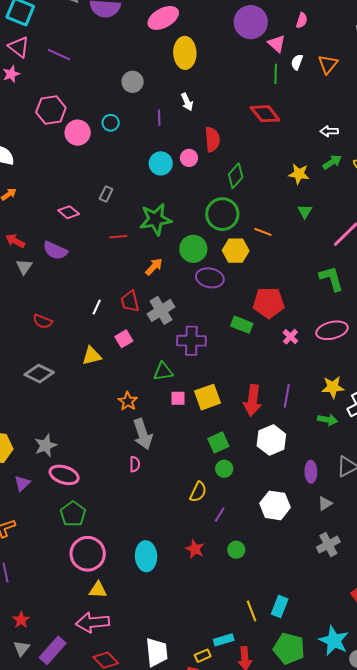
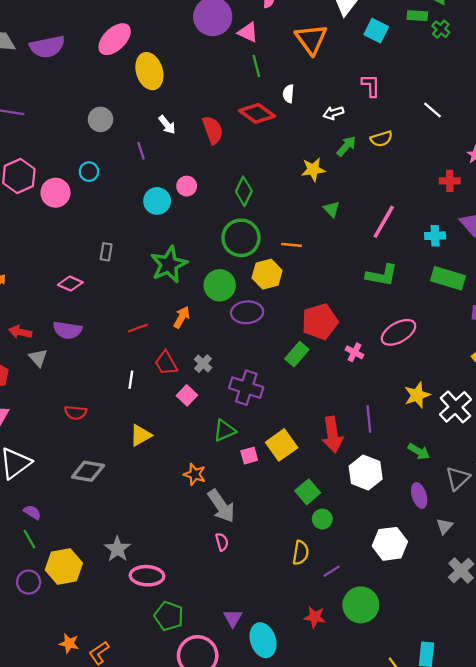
white semicircle: (297, 62) -> (288, 94), moved
orange triangle: (328, 64) -> (311, 39), size x1.4
red semicircle: (212, 139) -> (213, 130), moved
red line: (118, 237) -> (138, 328), moved
green L-shape: (331, 279) -> (382, 275), turned 132
gray cross: (161, 310) -> (203, 364), size x0.6
green rectangle: (242, 325) -> (297, 354), turned -55
pink square: (124, 339) -> (187, 395), moved
purple cross: (191, 341) -> (246, 388), turned 32
green arrow: (327, 420) -> (419, 452), moved, turned 36
purple triangle: (22, 483) -> (233, 618), moved
purple line: (220, 515) -> (332, 571), turned 42
green circle: (236, 550) -> (361, 605), size x1.8

